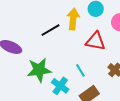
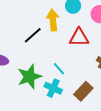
cyan line: (80, 70) -> (59, 69), moved

